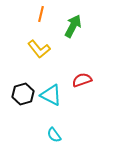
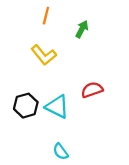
green arrow: (73, 26) -> (82, 29), size x0.7

